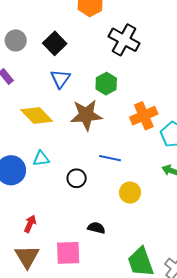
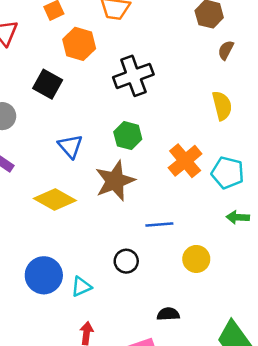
black cross: (124, 40) -> (133, 76), turned -32
black square: (55, 43) -> (48, 84), moved
cyan triangle: (41, 159) -> (81, 287), moved

